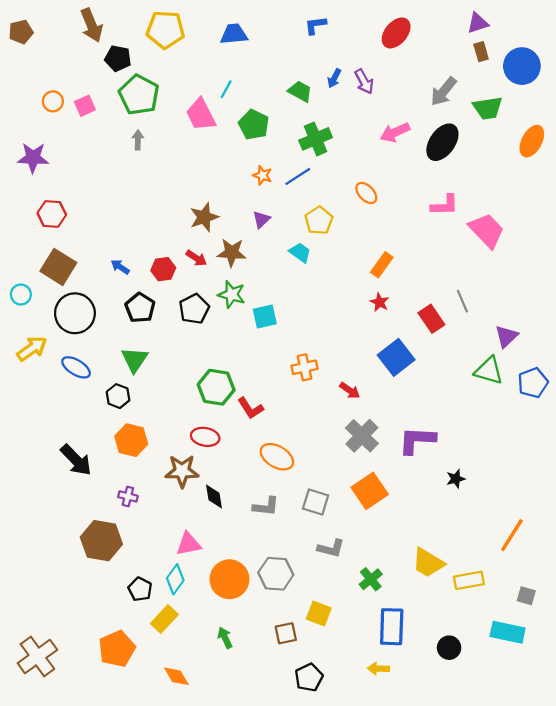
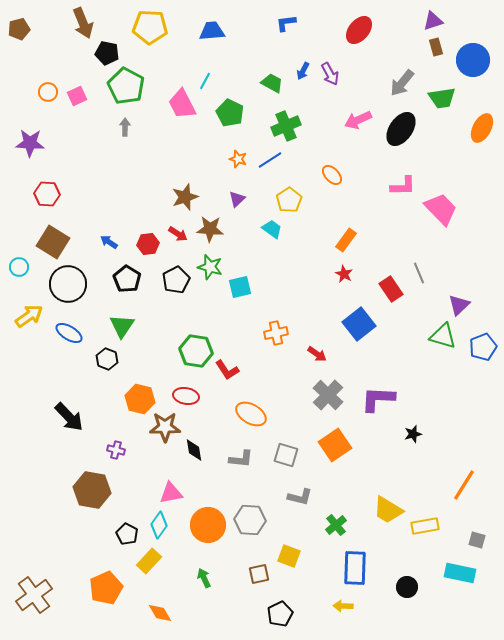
orange hexagon: (131, 440) -> (140, 399), moved

